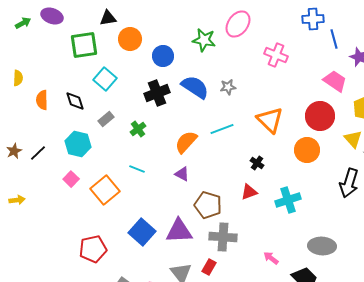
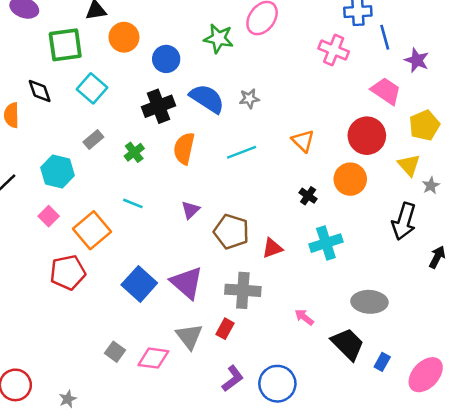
pink cross: (276, 55) -> (334, 50), moved
black diamond: (75, 101) -> (40, 91), moved
orange triangle: (270, 120) -> (303, 141), size x0.7
orange semicircle: (186, 142) -> (184, 148), moved, turned -30
black cross: (257, 163) -> (308, 196), moved
purple triangle: (182, 174) -> (190, 210), turned 49
red triangle: (249, 192) -> (272, 248), moved
brown pentagon: (208, 205) -> (231, 232), moved
purple triangle: (179, 231) -> (187, 283), turned 44
red pentagon: (93, 249) -> (68, 272), moved

